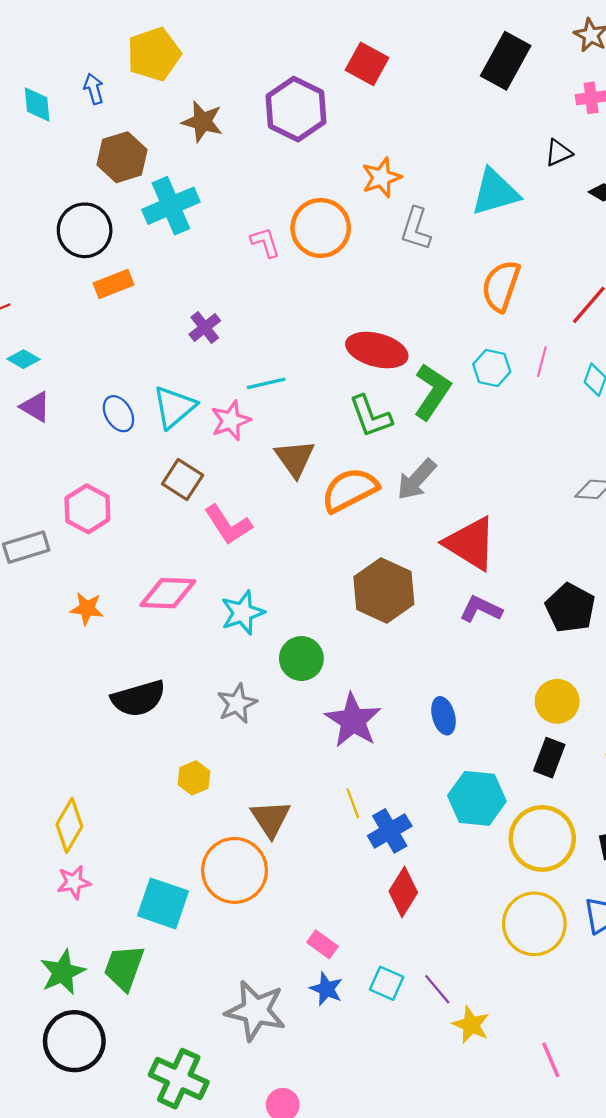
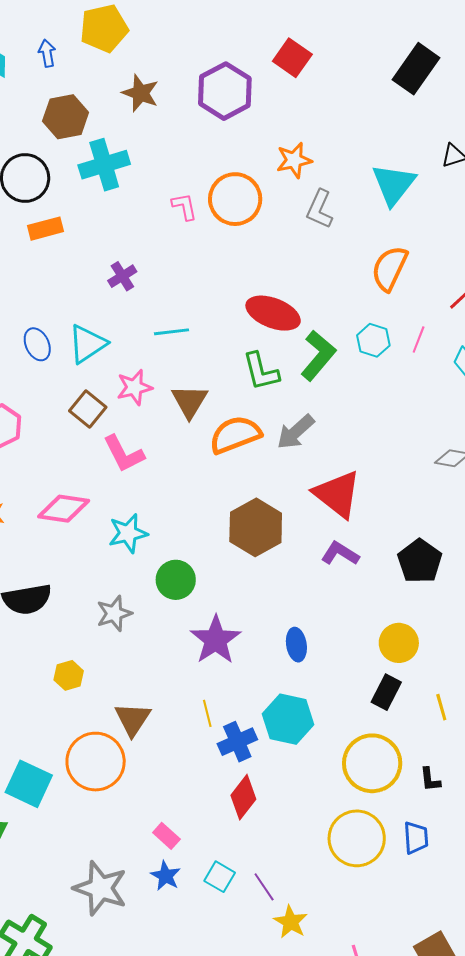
cyan triangle: (495, 192) -> (394, 184), turned -42
pink star: (231, 421) -> (134, 387), moved
cyan hexagon: (477, 798) -> (288, 719), moved

